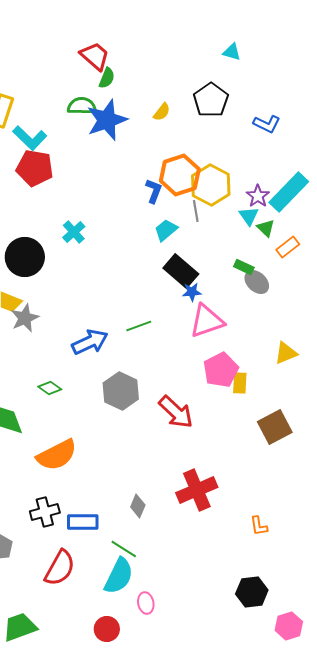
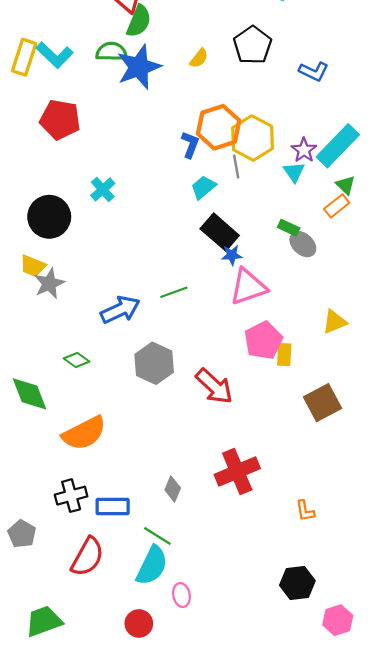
green semicircle: (107, 78) -> (139, 21), size x1.4
cyan L-shape: (30, 138) -> (55, 55), moved
green triangle: (266, 228) -> (345, 185), moved

